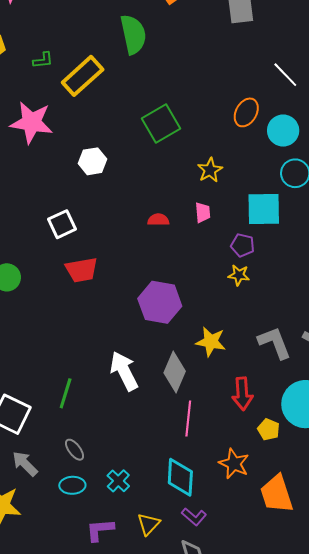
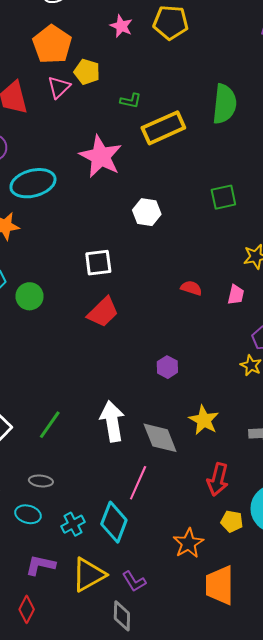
green square: (161, 123) -> (223, 197), size x0.7
red trapezoid: (82, 270) -> (103, 312), turned -52
purple hexagon: (160, 302) -> (167, 367), size x0.5
gray diamond: (175, 372) -> (160, 438), turned -63
pink line: (188, 419) -> (138, 483), moved
yellow pentagon: (269, 429) -> (232, 521), turned -30
gray ellipse: (74, 450) -> (41, 481), turned -65
cyan diamond: (180, 477) -> (114, 522), moved
yellow triangle: (149, 524) -> (89, 575), size x1.5

